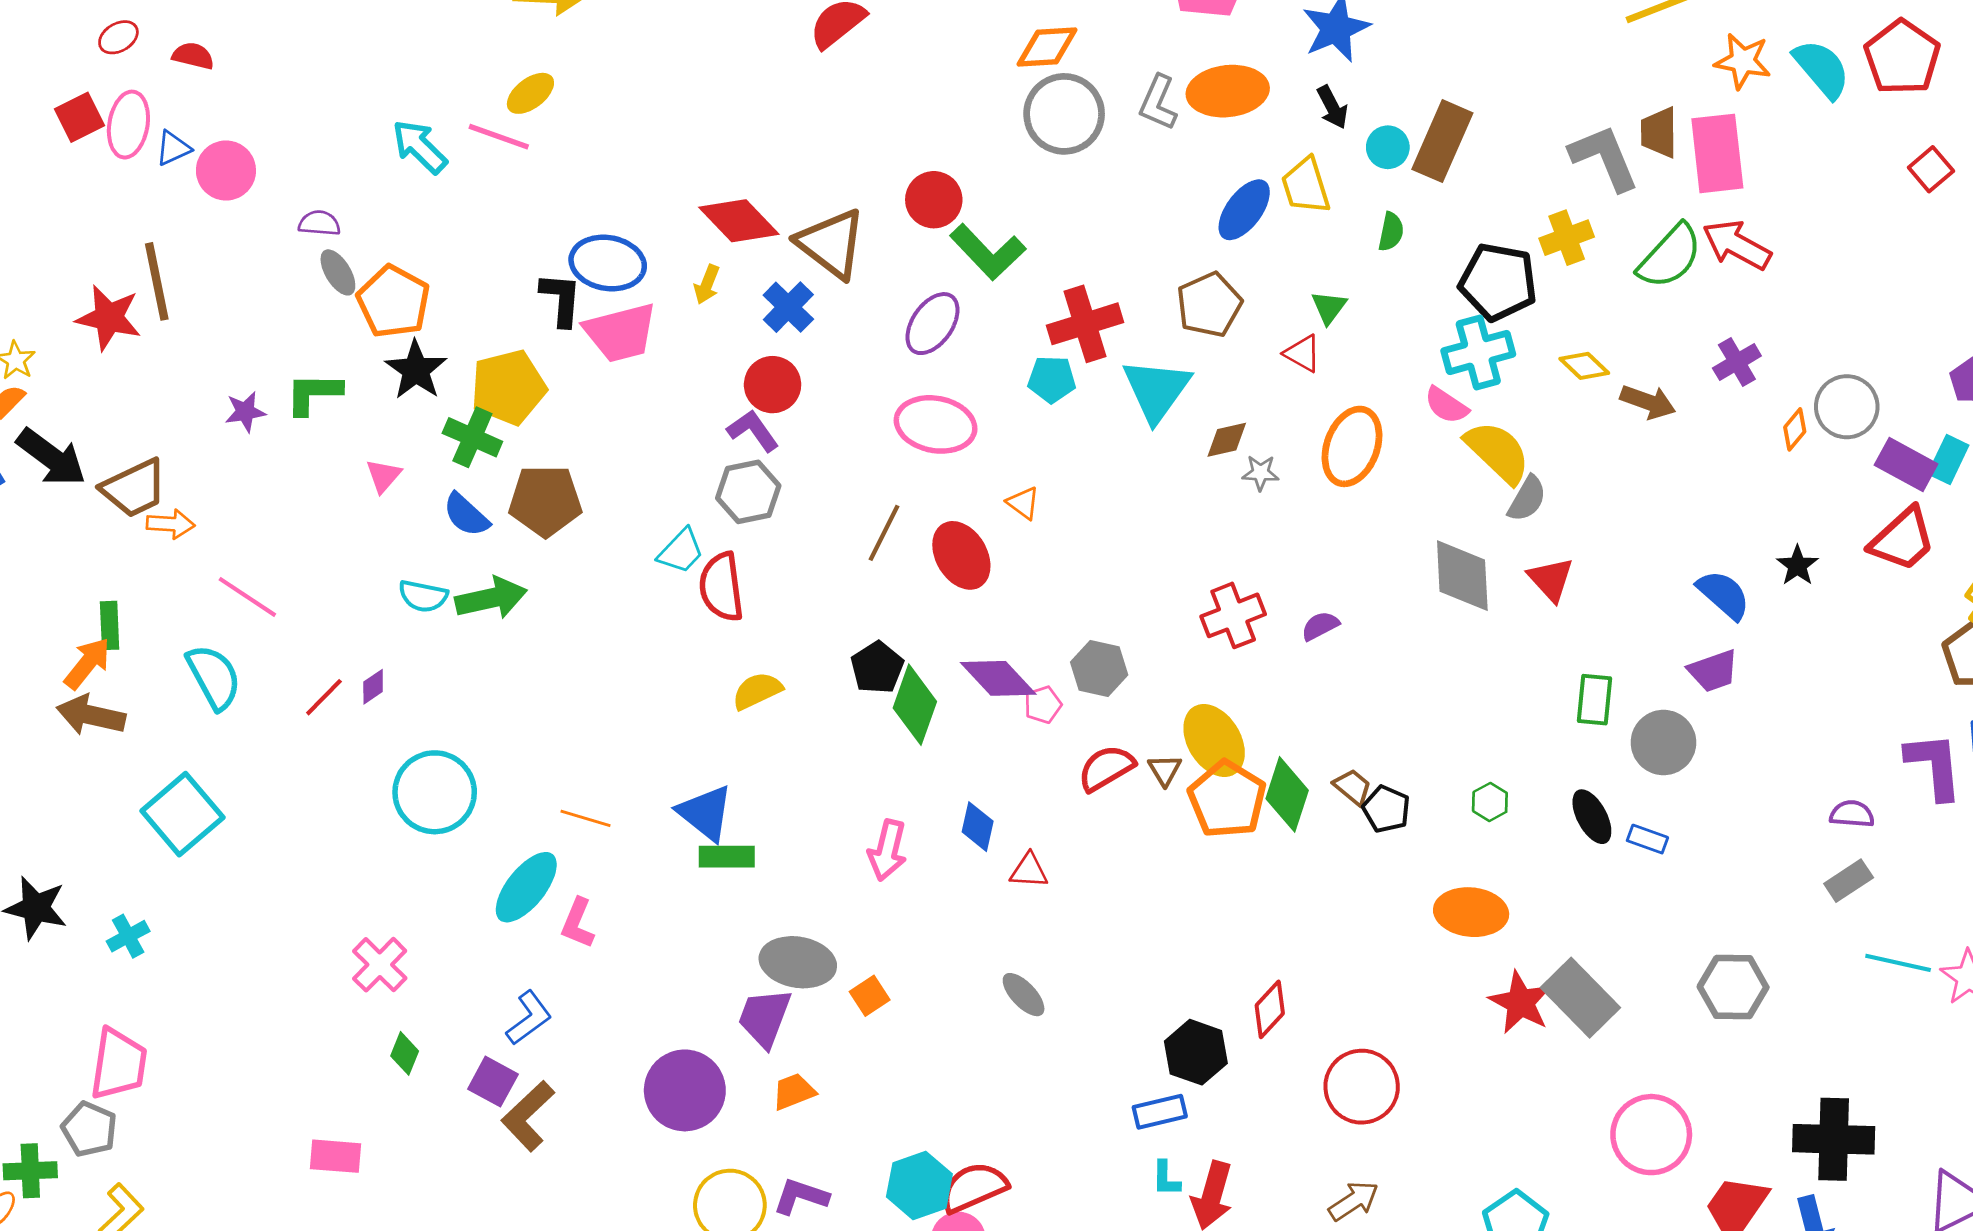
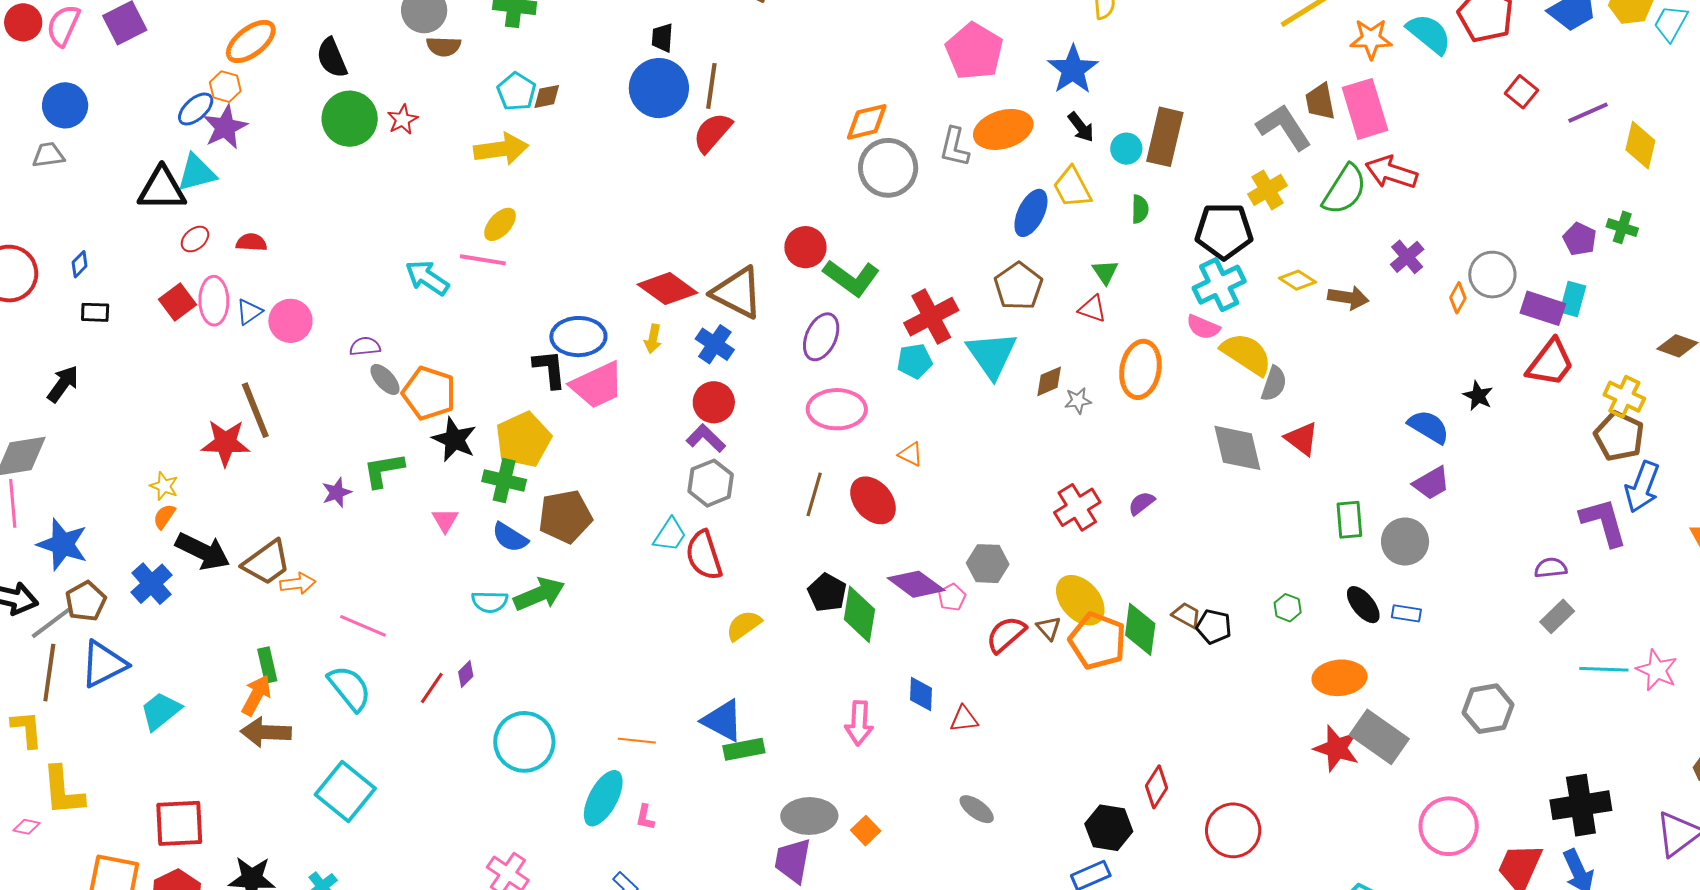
orange ellipse: (1471, 912) -> (1339, 678), moved
pink L-shape: (578, 923) -> (645, 817), size x0.7

